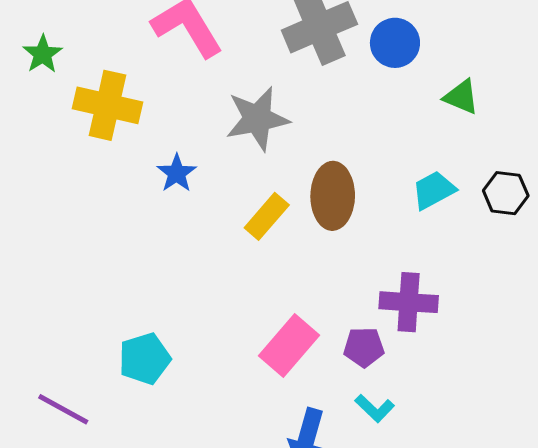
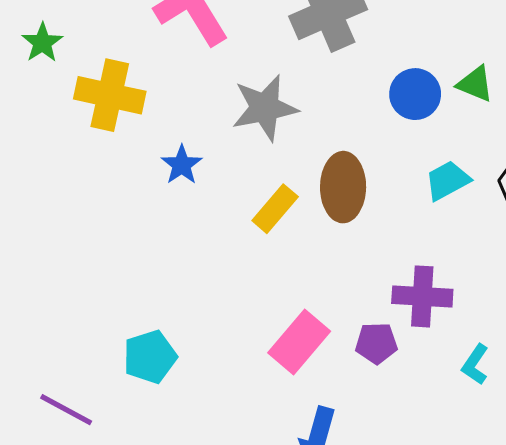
blue circle: (395, 43) -> (415, 94), moved
cyan L-shape: (375, 408) -> (475, 364), moved, turned 81

